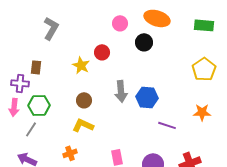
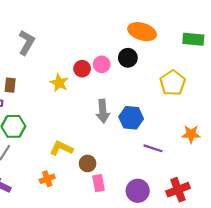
pink circle: (120, 23) -> (102, 64), moved
yellow pentagon: (204, 69) -> (173, 83), moved
brown circle: (84, 100) -> (88, 164), moved

